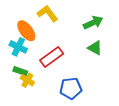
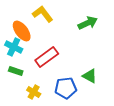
green triangle: (95, 48) -> (90, 76), moved
yellow cross: (27, 80) -> (34, 92), moved

